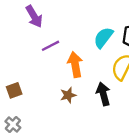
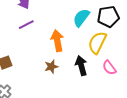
purple line: (51, 46) -> (26, 25), moved

